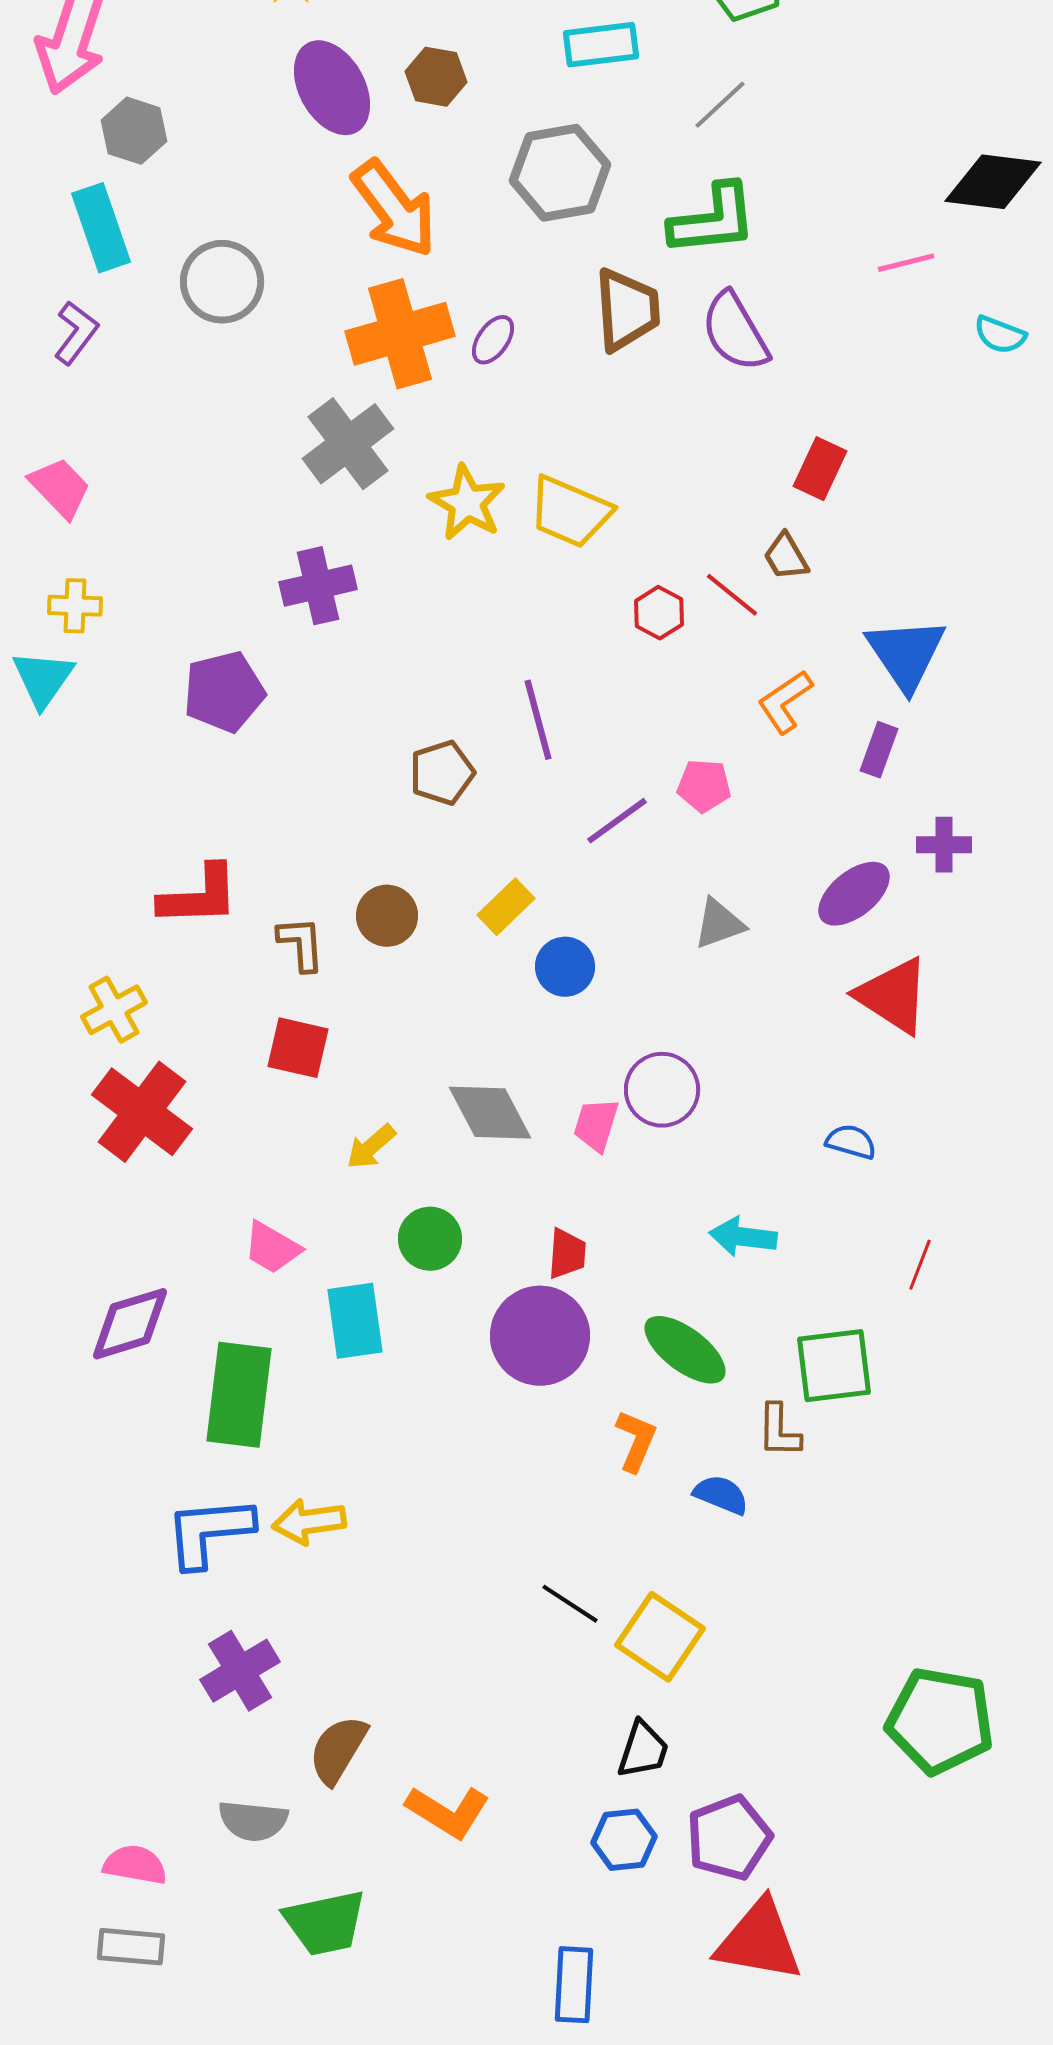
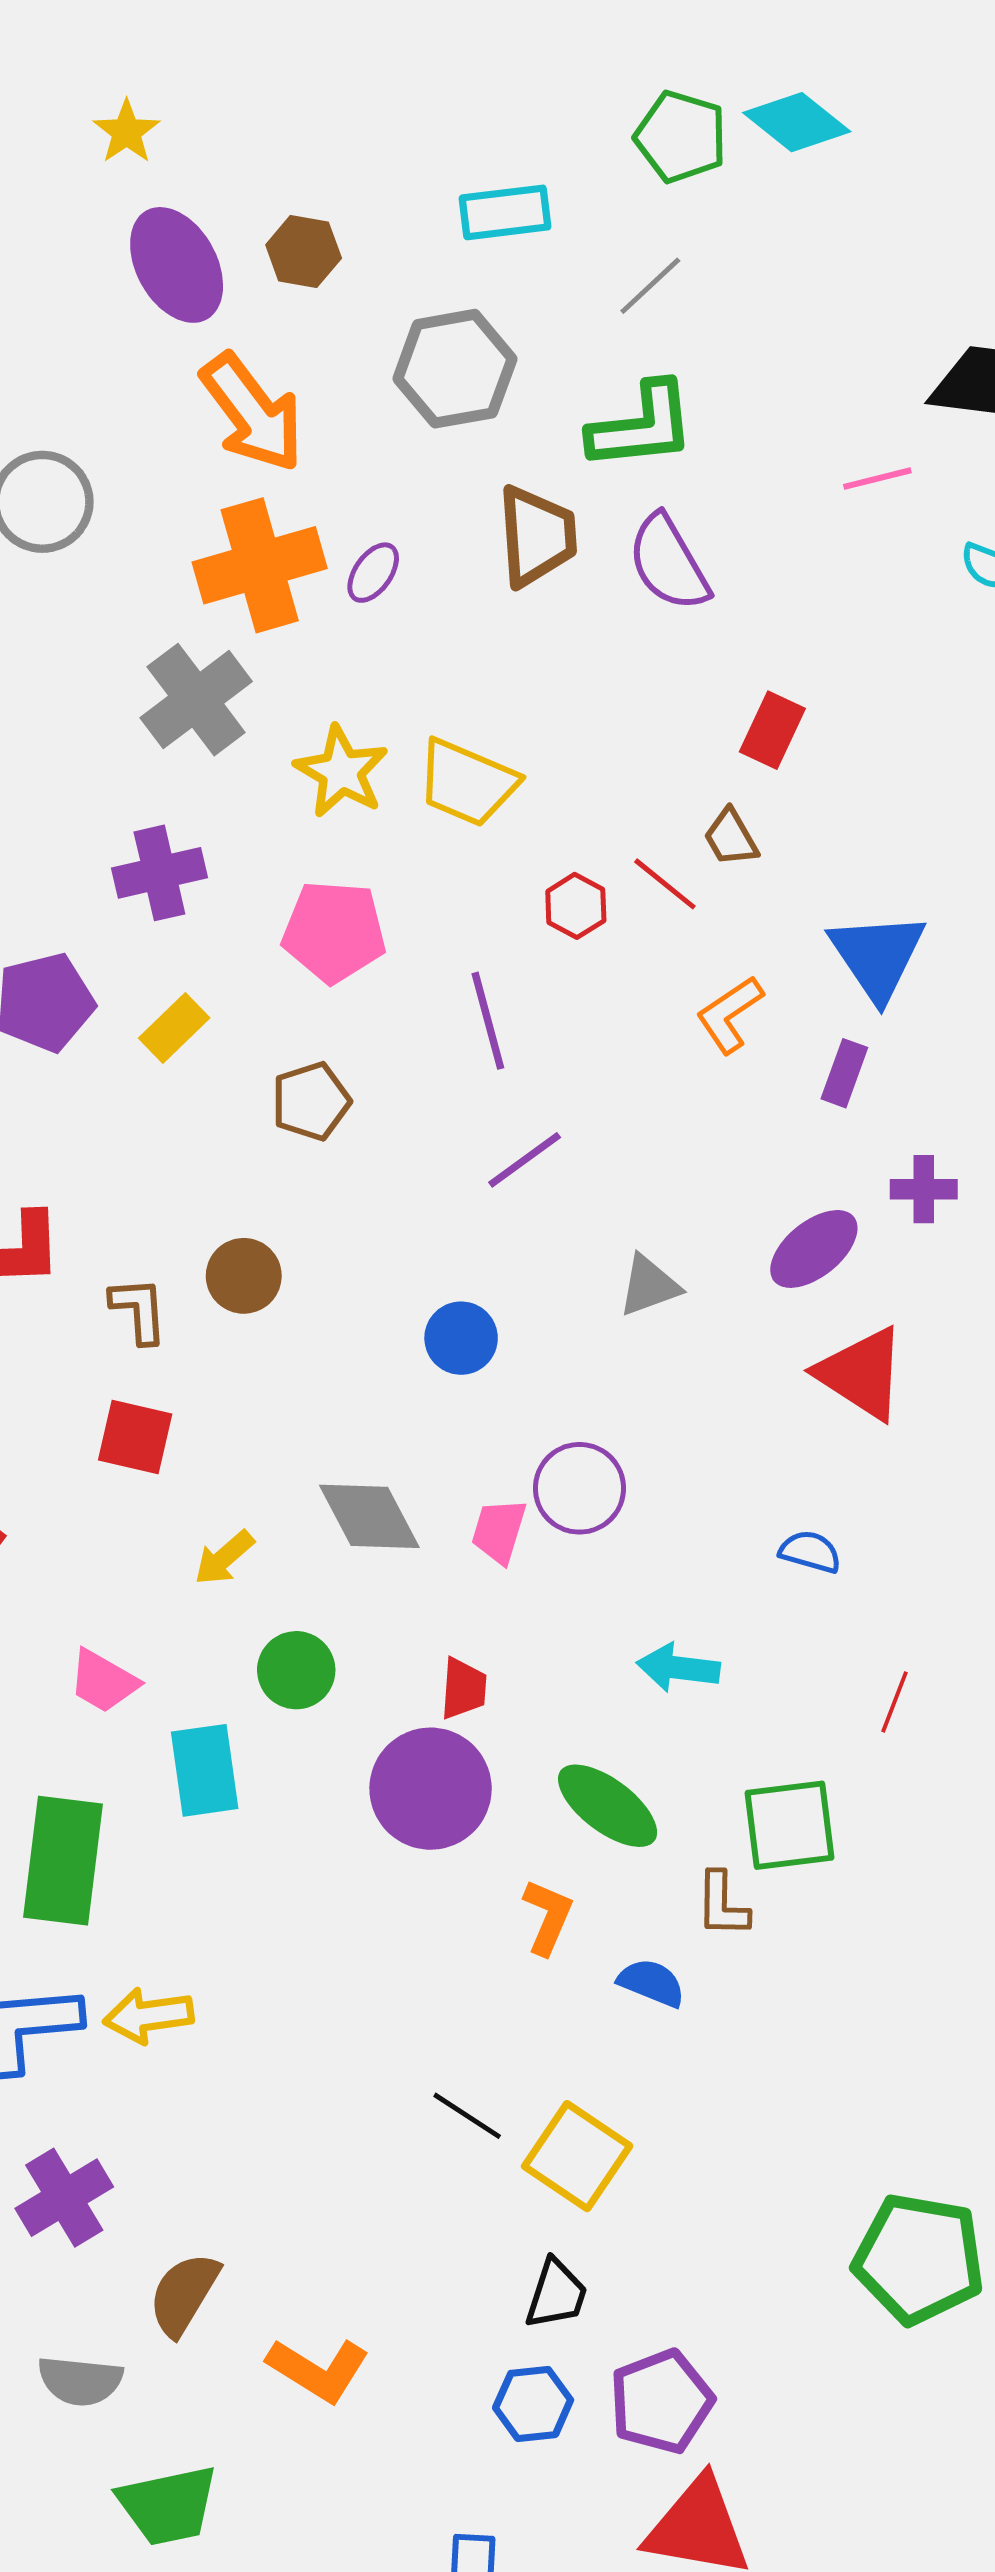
purple line: (538, 720) -> (488, 1021), moved
pink pentagon: (704, 786) -> (334, 932), moved, size x1.6
yellow rectangle: (506, 907) -> (174, 1028), moved

